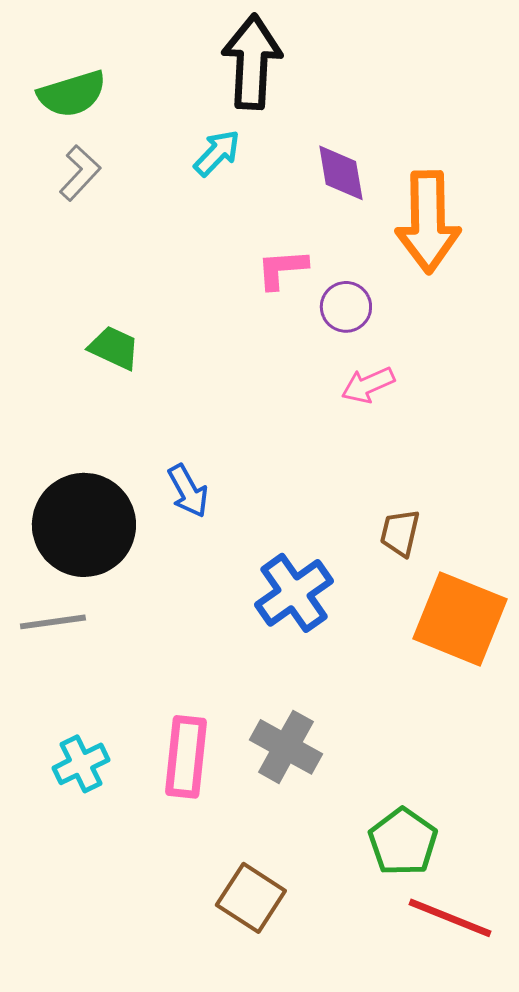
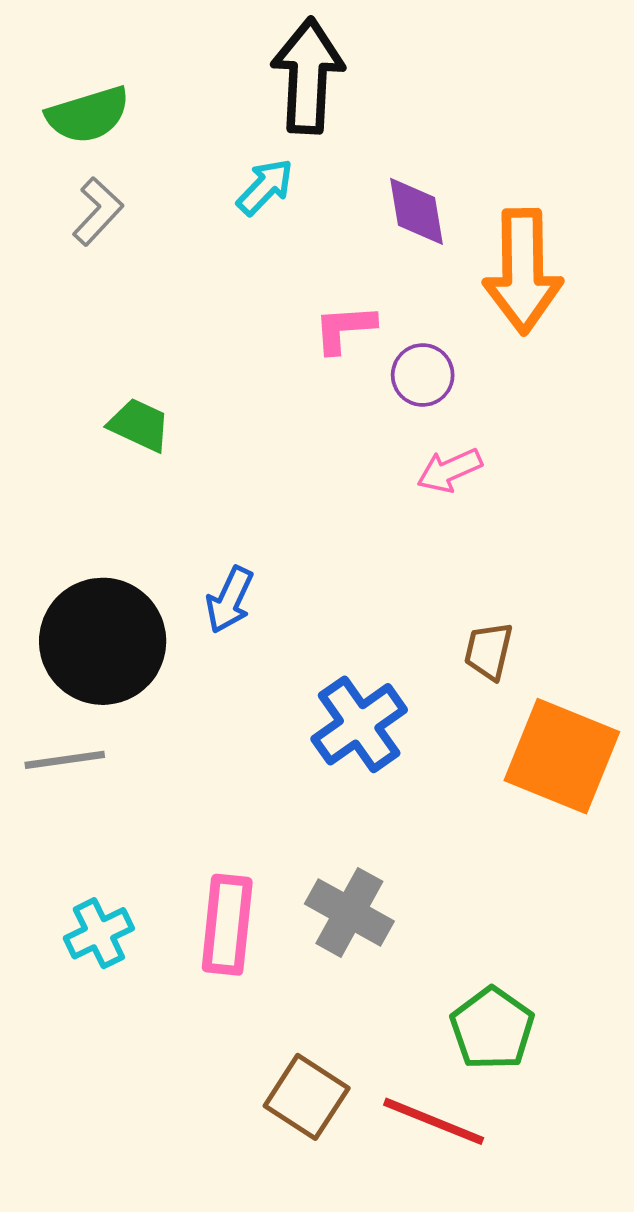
blue arrow: (188, 491) -> (230, 600), turned 54
red line: (450, 918) -> (434, 1121), moved

